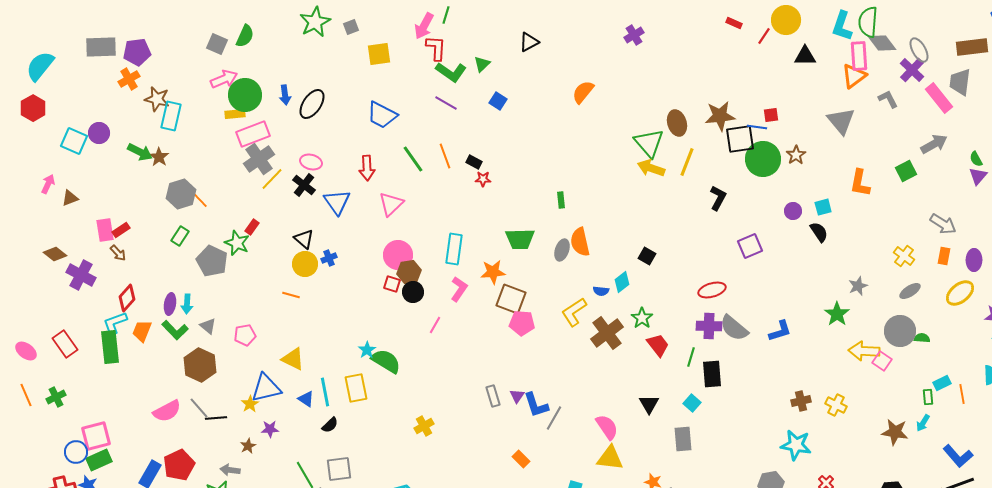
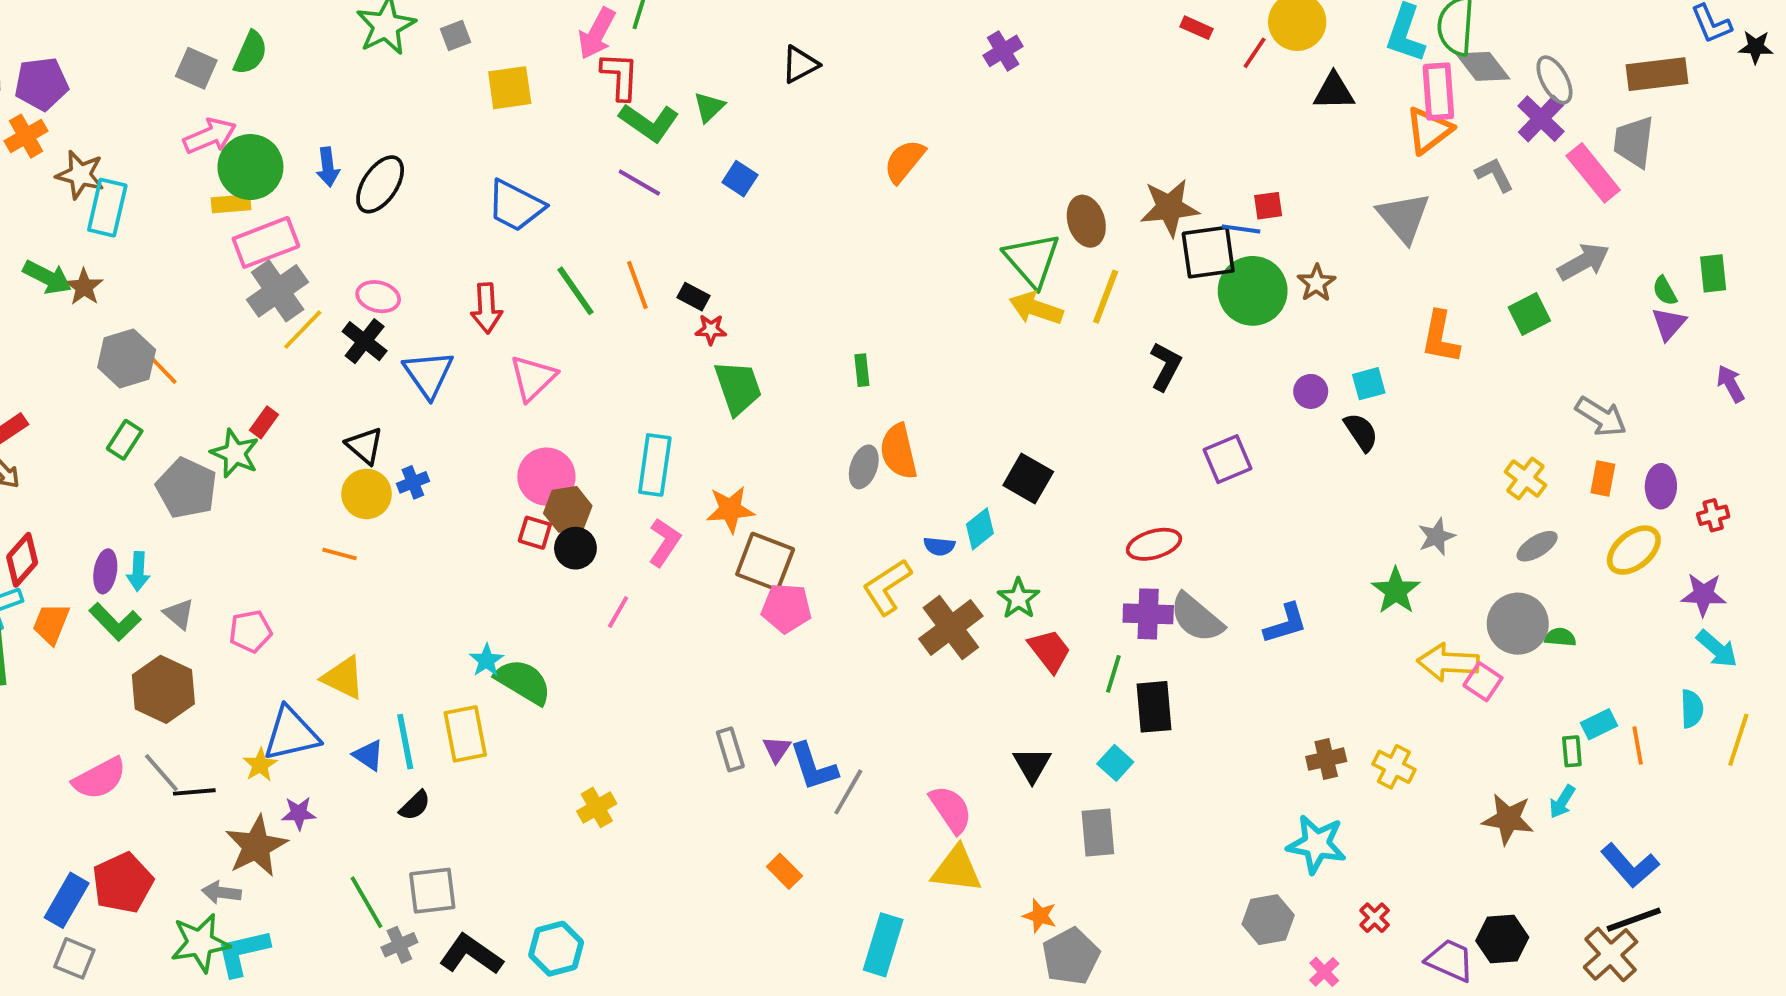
green trapezoid: (520, 239) -> (738, 388), moved, turned -108
black square: (647, 256) -> (1028, 478), size x1.4
brown star: (248, 446) -> (256, 846), size x2.0

